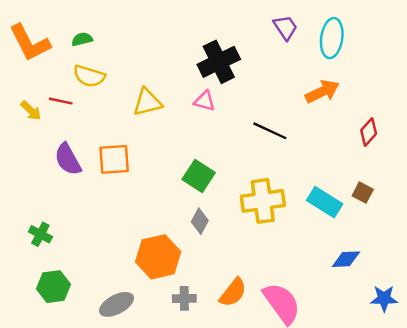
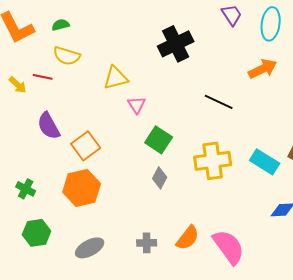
pink triangle: (205, 101) -> (137, 105), moved, turned 42
orange square: (114, 159) -> (86, 146), moved, turned -32
orange hexagon: (158, 257) -> (82, 188), moved

